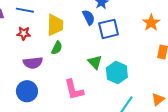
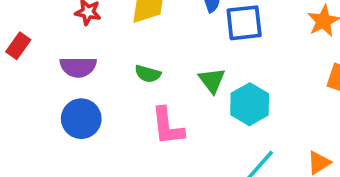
green semicircle: (57, 48) -> (148, 74), moved, turned 72
purple semicircle: (33, 63) -> (78, 67), moved

